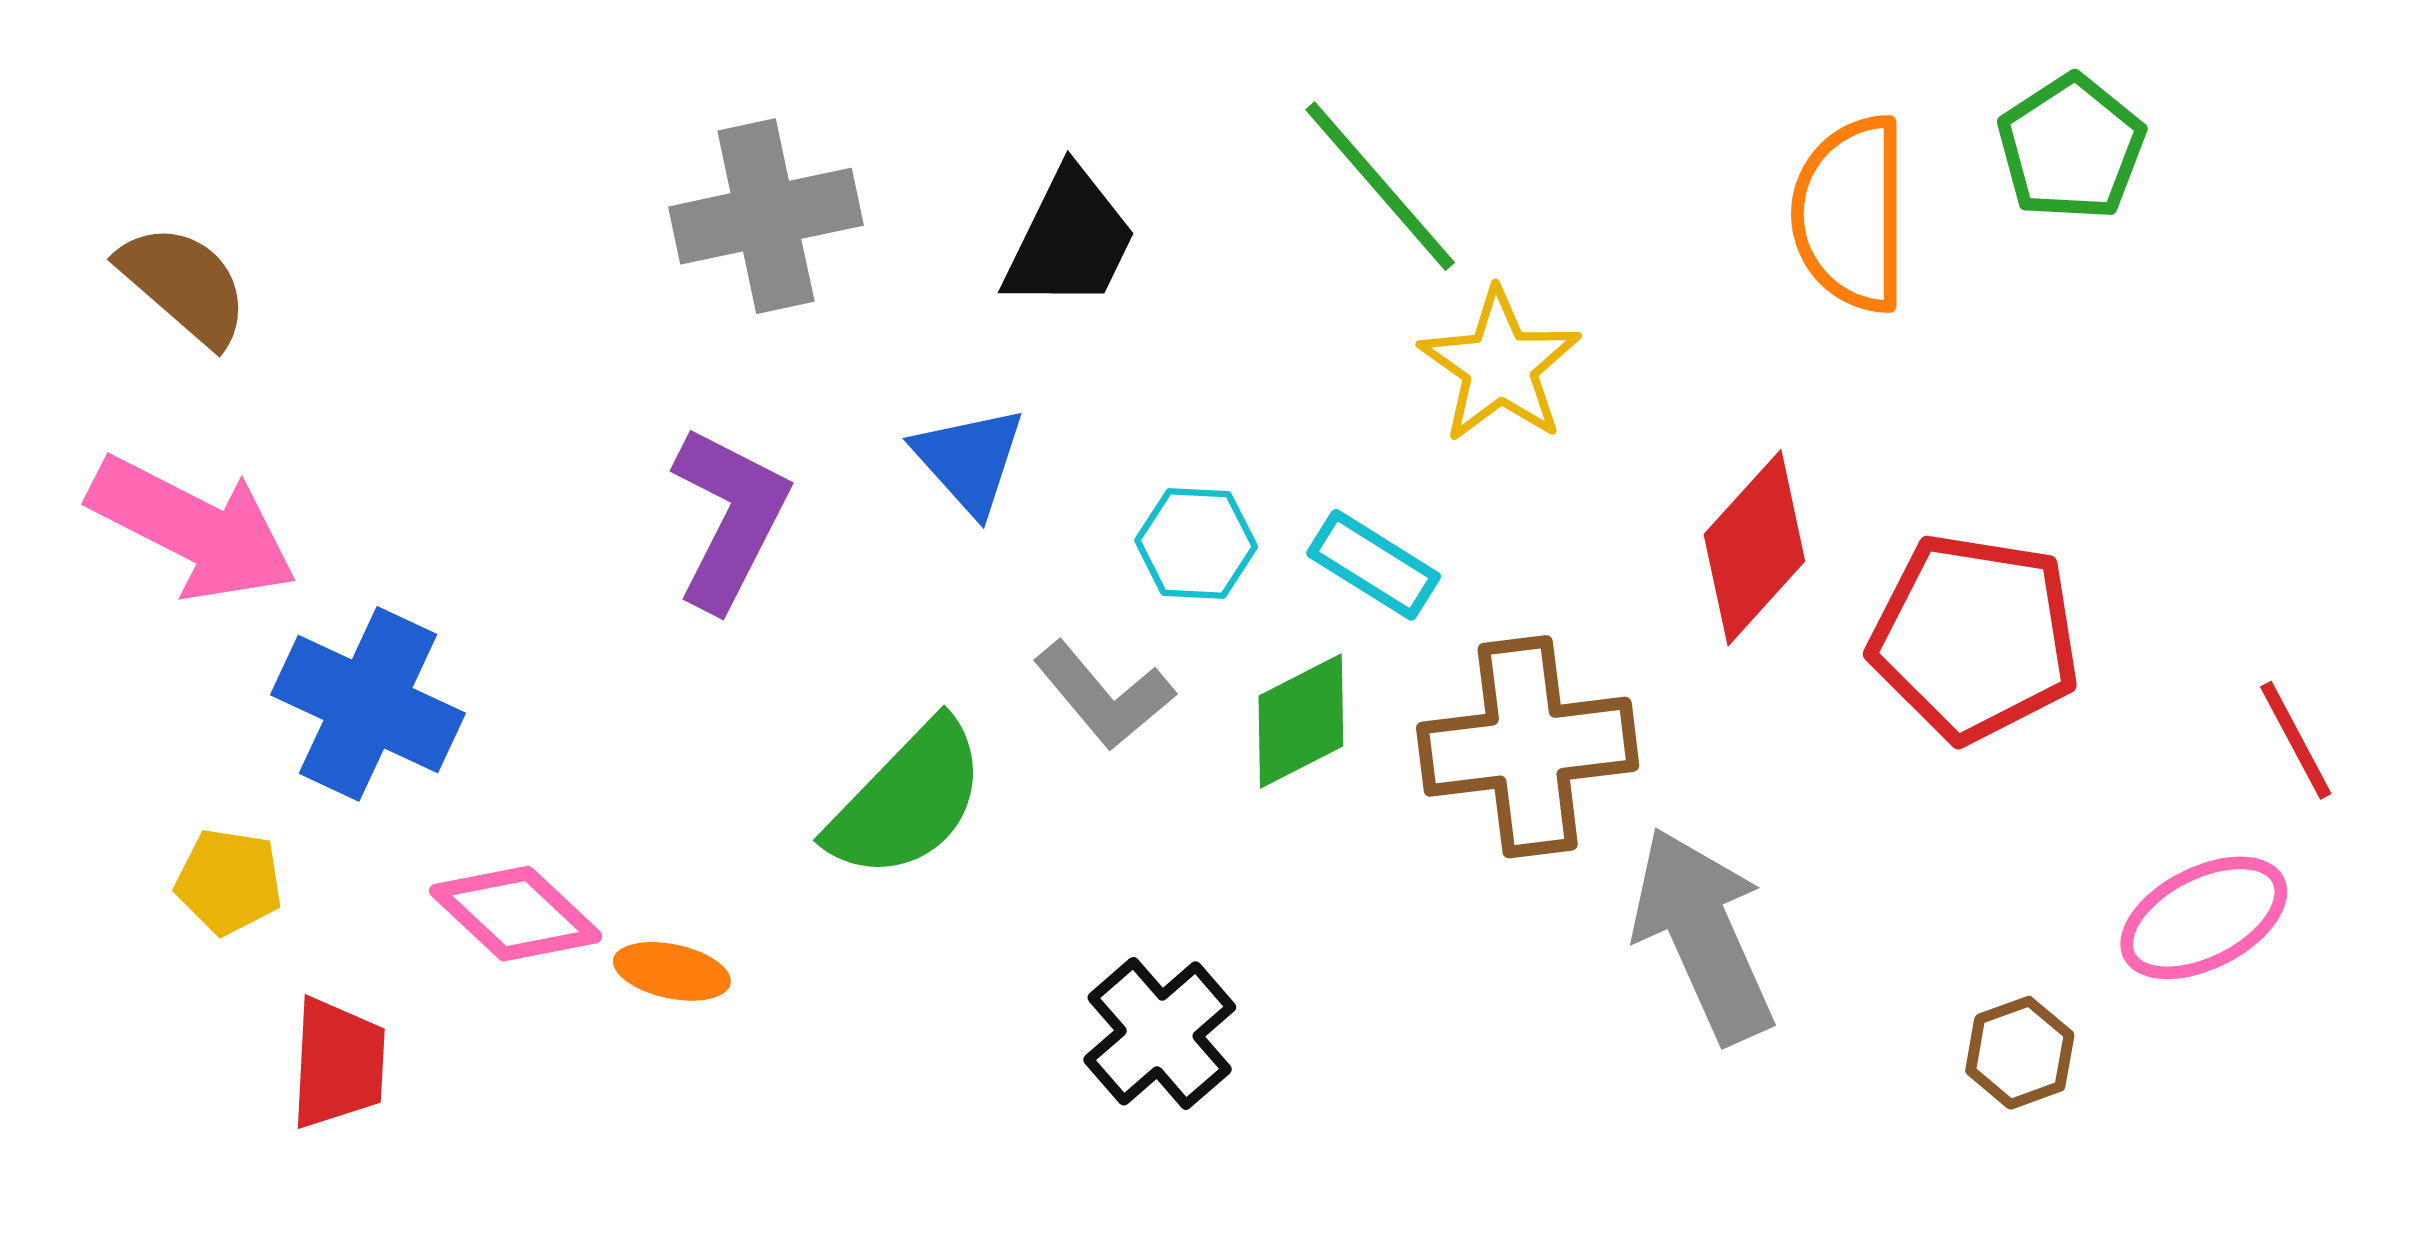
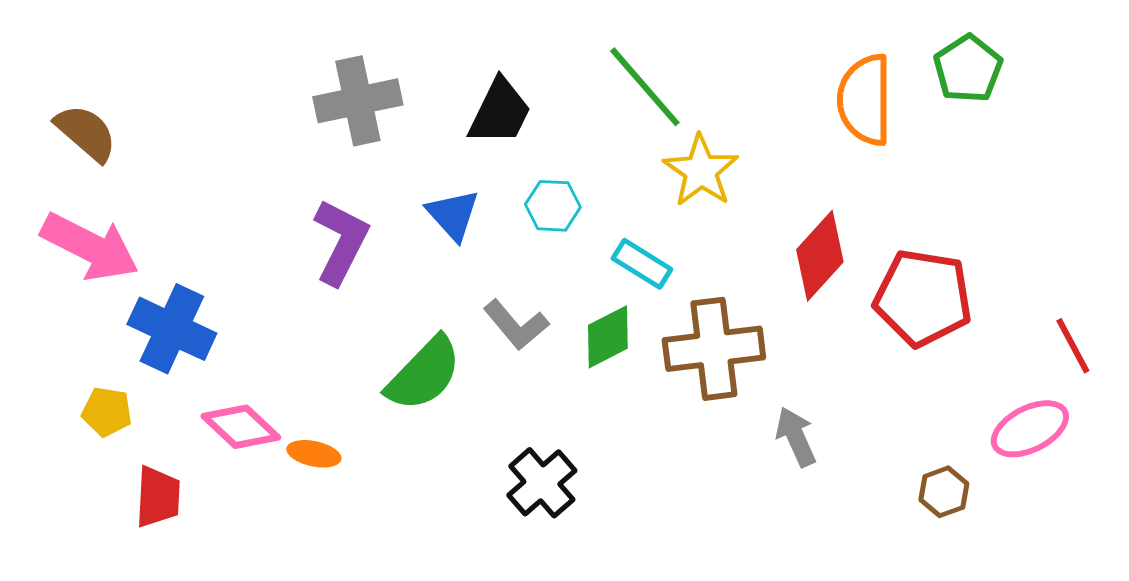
cyan hexagon: (1196, 543) -> (553, 206), moved
gray arrow: (1703, 935) -> (796, 437), size x0.6

